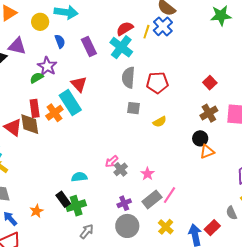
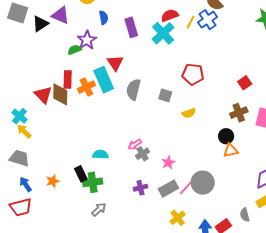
gray semicircle: (128, 77) -> (133, 89), moved
gray circle: (127, 226) -> (203, 183), moved

